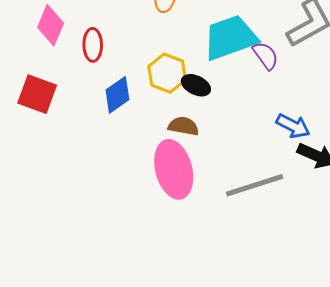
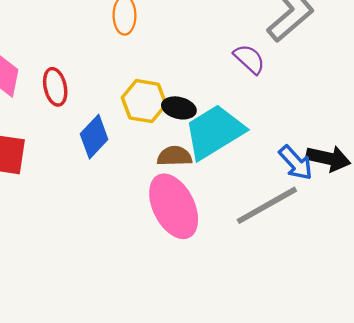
cyan trapezoid: (230, 38) -> (214, 132), moved
blue arrow: (293, 126) -> (296, 163), moved, turned 32

